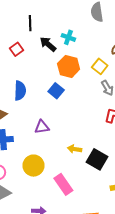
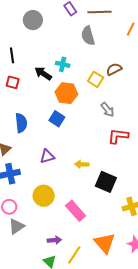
black line: (30, 23) -> (12, 55), moved
red square: (17, 49) -> (13, 82), turned -32
yellow square: (100, 66) -> (96, 79), moved
yellow arrow: (75, 149) -> (82, 164), moved

